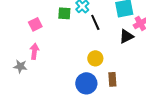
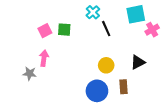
green square: (64, 13) -> (64, 30), moved
black triangle: (126, 36) -> (138, 62), moved

